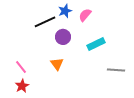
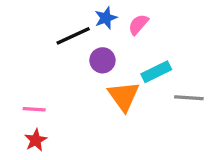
orange triangle: (57, 64) -> (124, 96), moved, size x1.5
pink line: (21, 67) -> (34, 109), turned -48
gray line: (116, 70) -> (189, 98), moved

